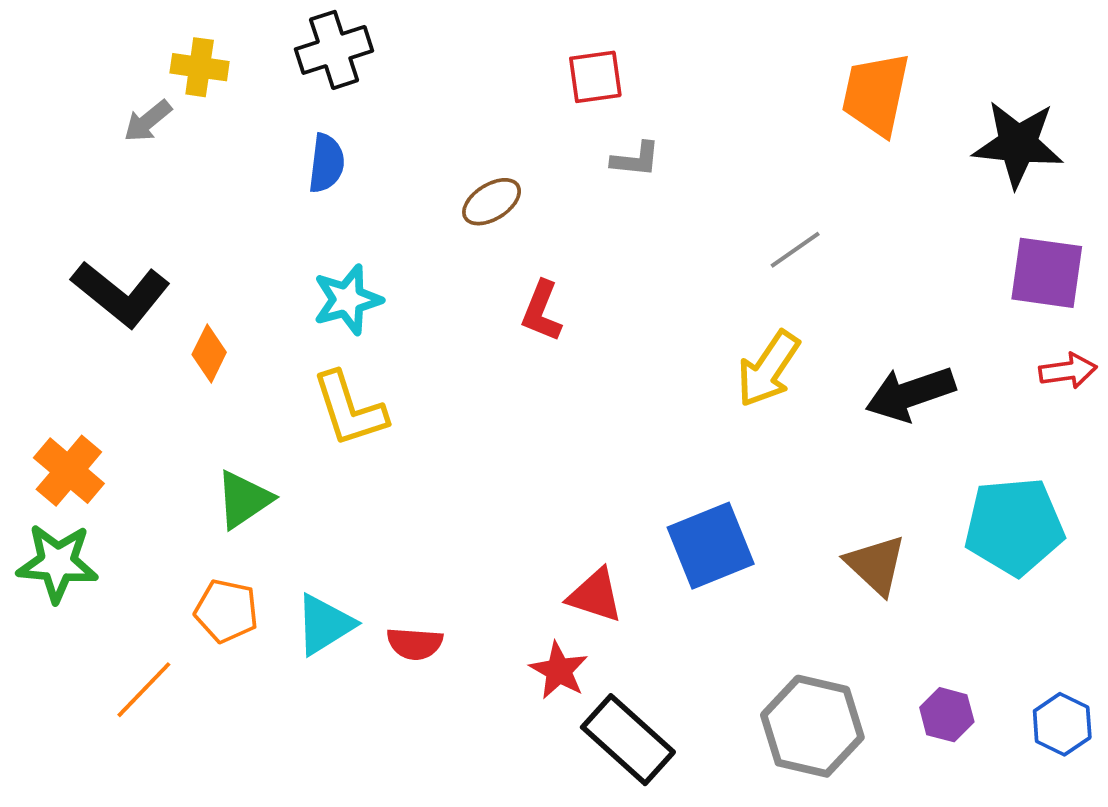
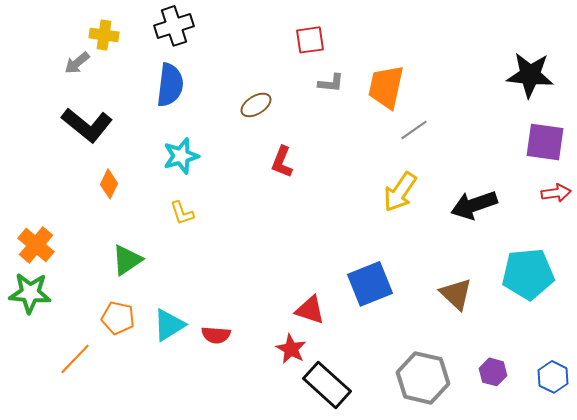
orange trapezoid: (876, 94) -> (386, 87), moved
blue semicircle: (326, 163) -> (170, 85), size x1.4
black L-shape: (121, 294) -> (87, 125), moved
yellow L-shape: (349, 409) -> (182, 213), size x0.6

